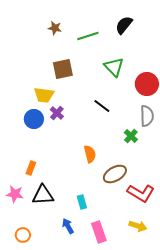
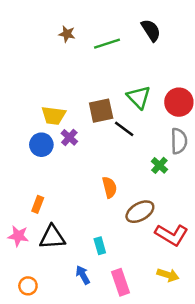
black semicircle: (124, 25) -> (151, 30), turned 108
green triangle: (114, 67) -> (139, 97), moved
brown square: (63, 69) -> (101, 111), moved

